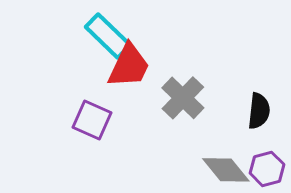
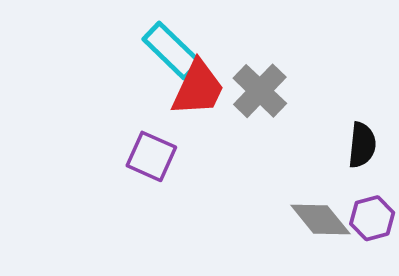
gray cross: (183, 98) -> (260, 91), moved

